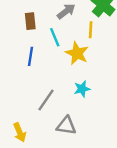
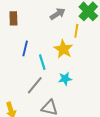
brown rectangle: (30, 21) -> (13, 18), moved
cyan line: (55, 37) -> (42, 62), moved

